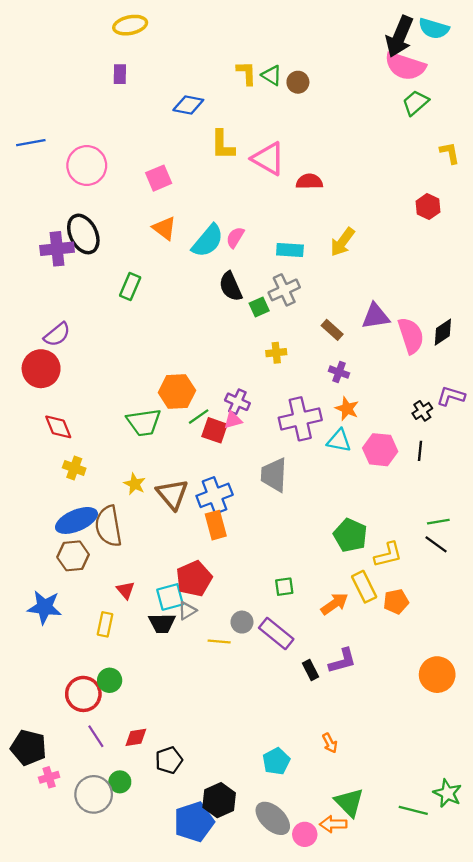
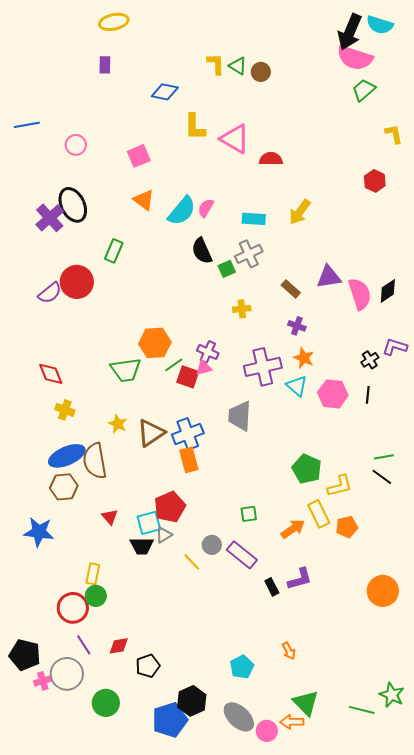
pink circle: (87, 165) -> (76, 145), size x0.6
purple cross: (57, 249) -> (50, 218), turned -36
red circle: (41, 369) -> (77, 282), moved
cyan triangle: (339, 441) -> (297, 386), turned 30
brown triangle: (172, 494) -> (151, 433), turned 36
yellow rectangle: (105, 624) -> (93, 574), moved
yellow line: (219, 641) -> (192, 562), turned 42
green circle: (120, 782) -> (106, 703), moved, size x1.4
gray circle: (94, 794) -> (67, 674), moved

